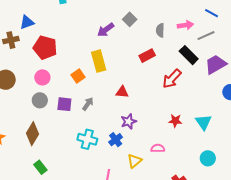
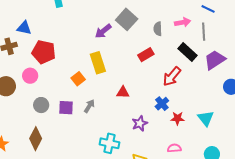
gray square: (130, 19) -> (127, 19), size x1.5
blue triangle: (27, 22) -> (24, 28), turned 35
gray line: (206, 36) -> (204, 32), turned -66
pink circle: (42, 77) -> (30, 76), moved
purple star: (129, 121) -> (140, 123), moved
cyan cross: (87, 139) -> (110, 143), moved
blue cross: (116, 140) -> (162, 104), moved
pink semicircle: (158, 148) -> (174, 148), moved

